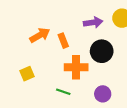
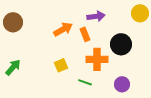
purple arrow: (93, 22) -> (96, 16), moved
yellow square: (27, 74) -> (61, 65), moved

